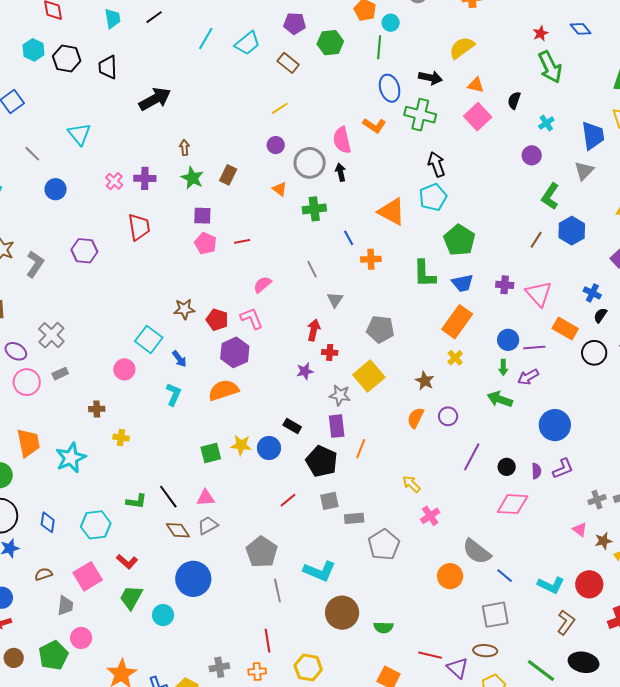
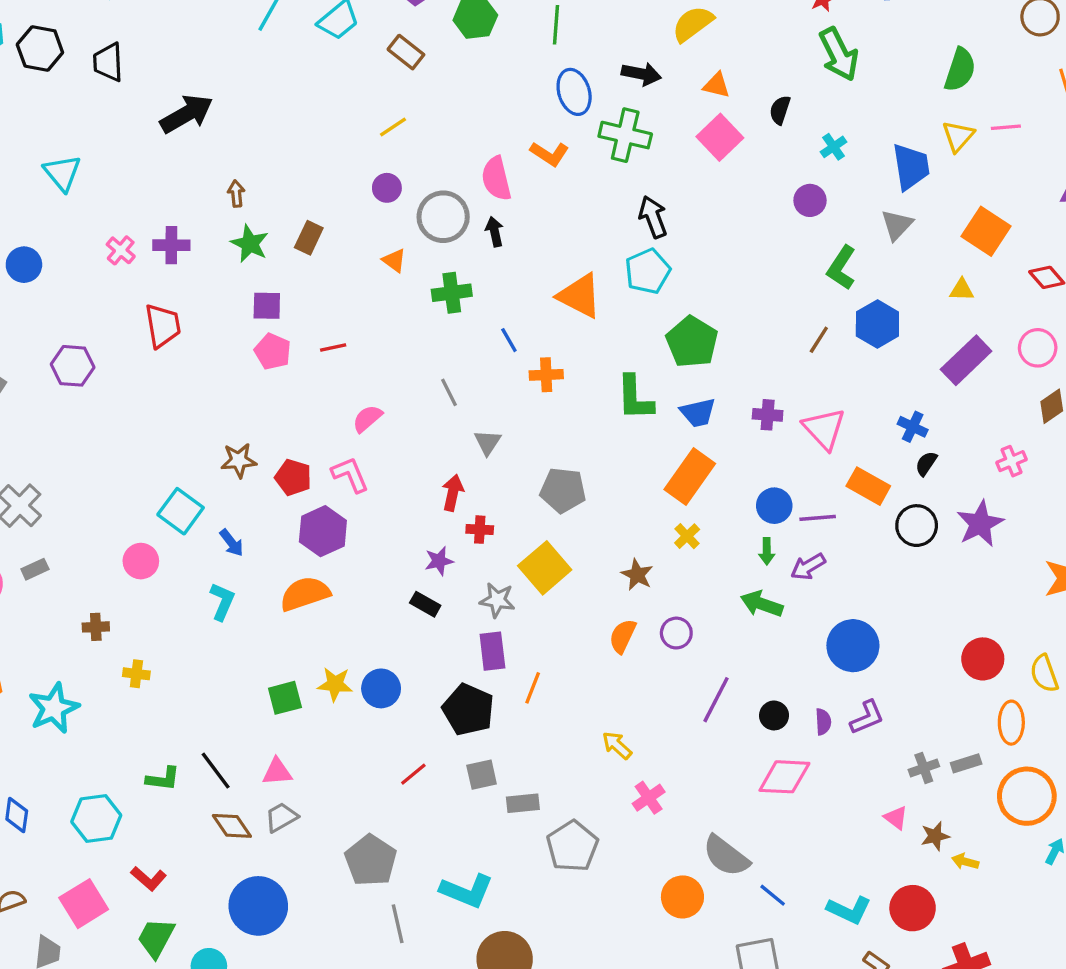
black rectangle: (292, 426) -> (425, 604), moved

